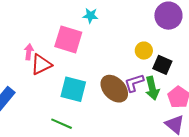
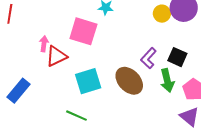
yellow circle: (144, 51) -> (162, 14), moved
purple L-shape: (134, 83) -> (148, 58), moved, turned -30
cyan square: (73, 89) -> (88, 81), turned -32

